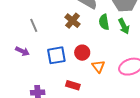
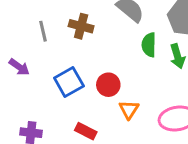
brown cross: (72, 21) -> (81, 26), moved, turned -35
blue square: (56, 55) -> (69, 82), turned -30

